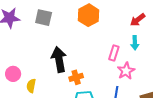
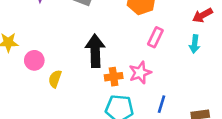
pink rectangle: (114, 53) -> (155, 37), moved
pink star: (126, 71) -> (140, 73), moved

